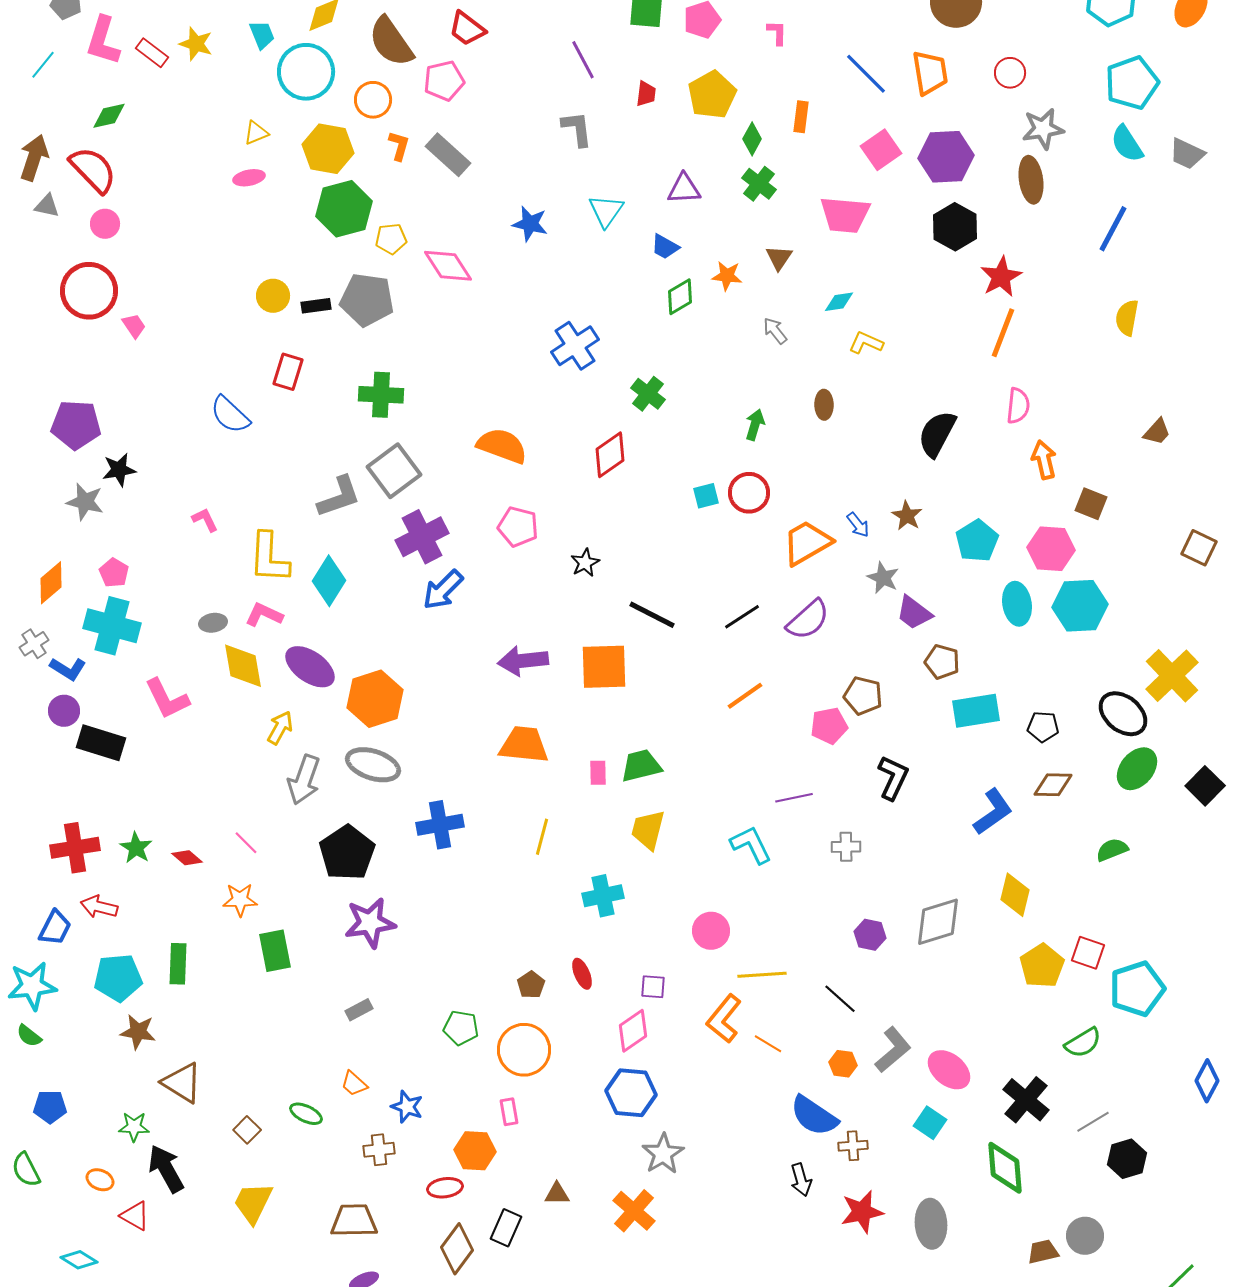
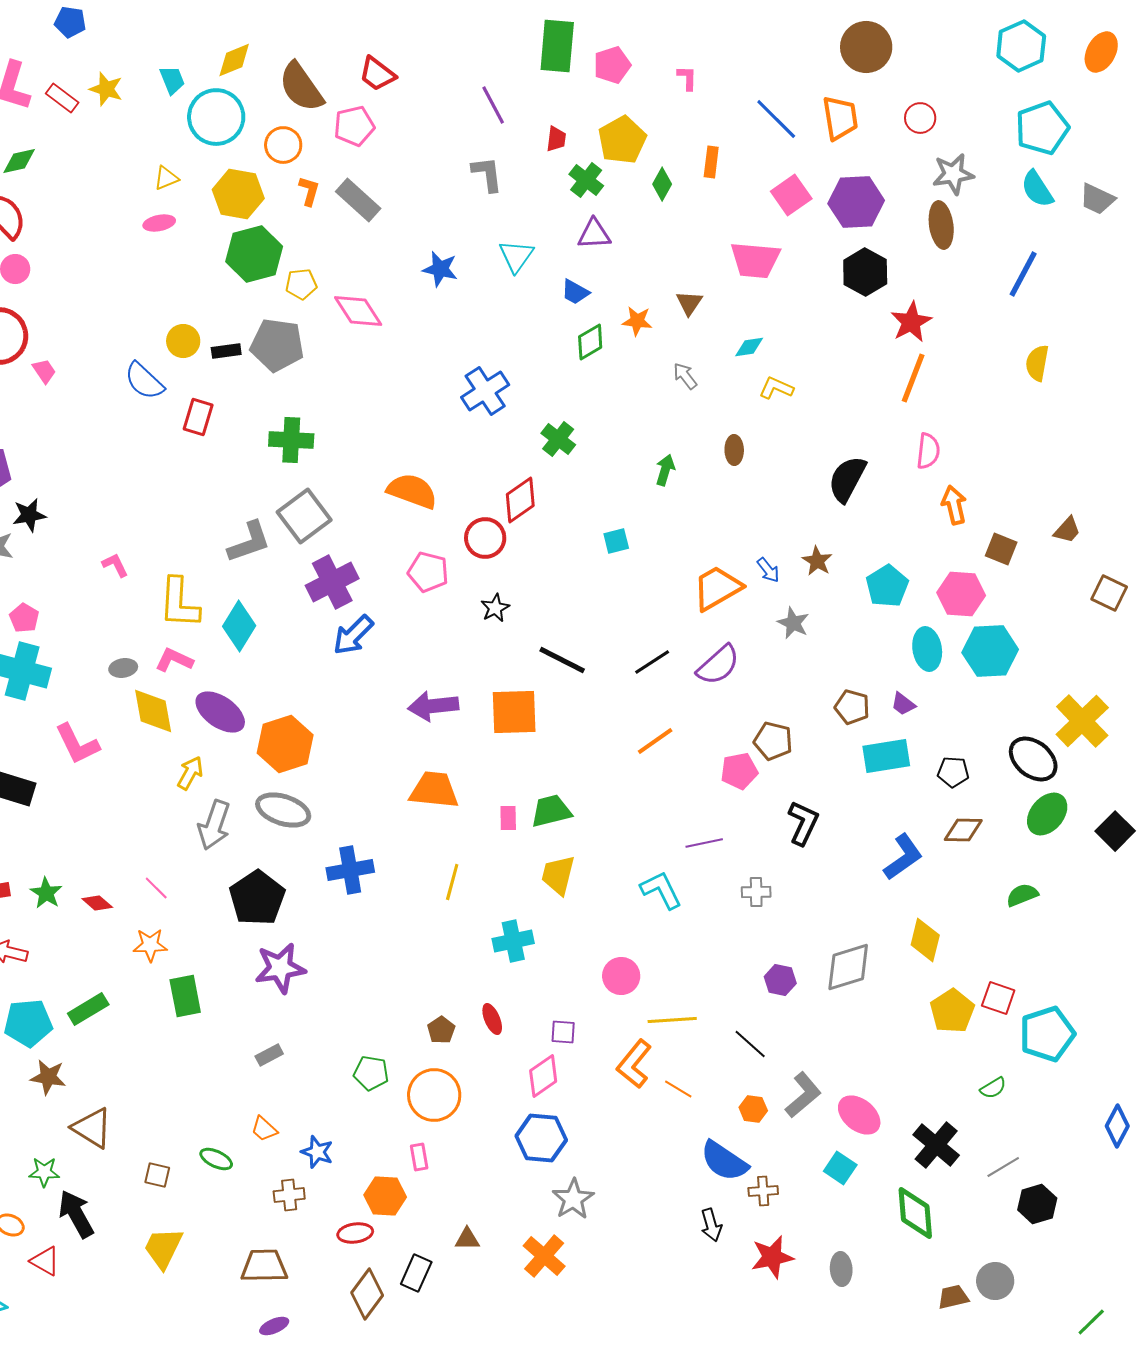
green cross: (759, 184) -> (586, 180), moved
blue semicircle: (230, 415) -> (144, 381), moved
brown trapezoid: (1157, 432) -> (1067, 530), moved
red circle: (749, 493) -> (485, 538), moved
purple trapezoid: (914, 613) -> (903, 704), moved, size x0.7
green rectangle: (178, 964) -> (88, 1009), turned 57
green semicircle: (1083, 1043) -> (993, 1088), size x0.7
brown square: (247, 1130) -> (157, 1175), turned -32
gray ellipse: (931, 1224) -> (841, 1269), size x0.7

